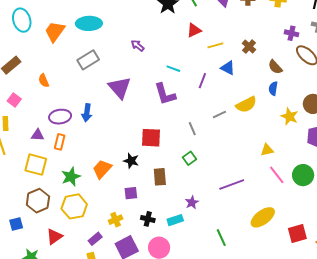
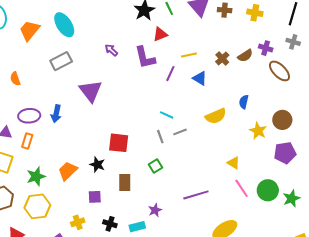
cyan ellipse: (89, 23) -> (64, 25), turned 55
red triangle: (194, 30) -> (160, 34), moved
brown semicircle: (275, 67) -> (245, 56), moved, turned -84
cyan line: (173, 69) -> (167, 115), moved
purple line: (202, 81) -> (170, 74), moved
purple L-shape: (165, 94) -> (145, 57), moved
gray line: (219, 115) -> (180, 132), moved
yellow triangle: (267, 150) -> (234, 163), turned 40

